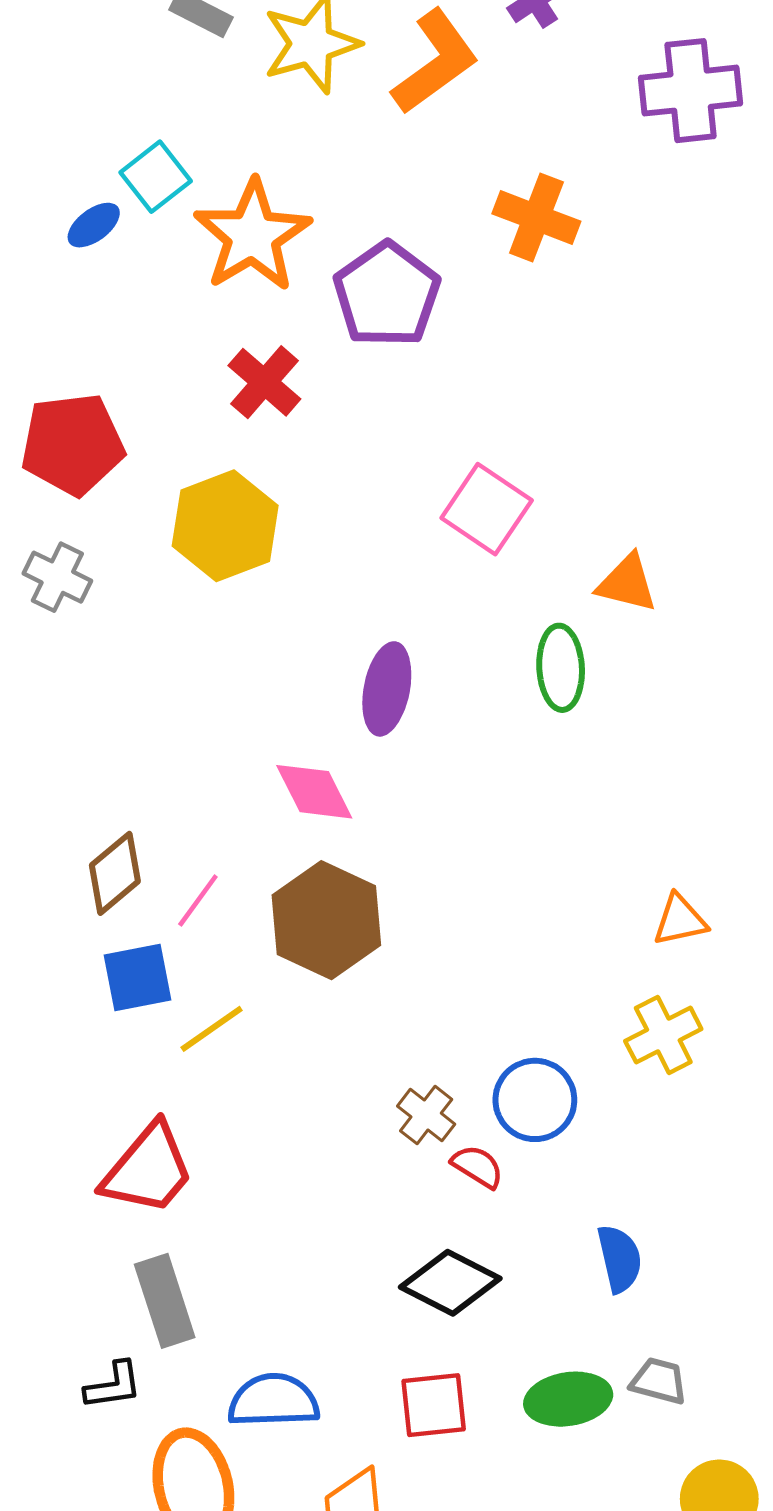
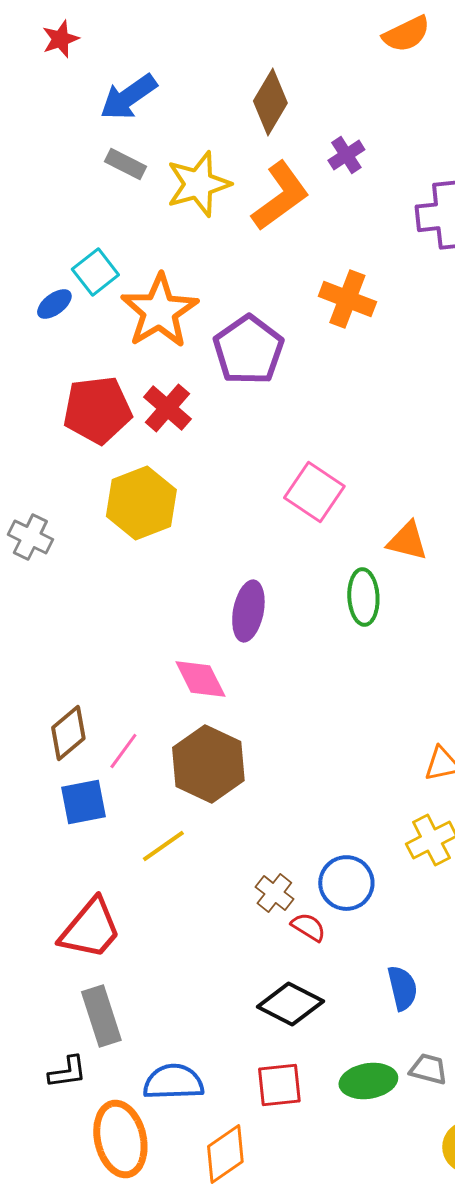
red pentagon: (73, 444) -> (97, 410), moved
yellow line: (212, 1029) -> (163, 846), moved

